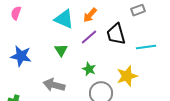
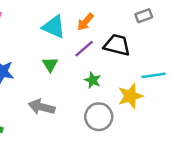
black trapezoid: (116, 34) -> (117, 45), turned 120
cyan line: (146, 47) -> (153, 75), moved
green star: (89, 69) -> (93, 80), moved

